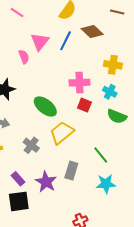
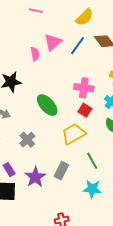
pink line: (17, 13) -> (36, 11), turned -32
yellow trapezoid: (62, 133) -> (74, 134), moved

